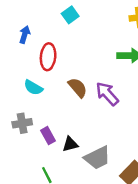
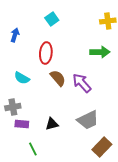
red ellipse: (48, 57) -> (46, 53), moved
purple rectangle: (48, 136) -> (22, 124), moved, turned -56
gray trapezoid: (97, 158) -> (88, 120), moved

